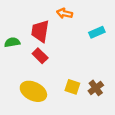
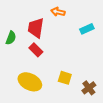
green semicircle: (12, 42) -> (11, 38), turned 120
brown cross: (96, 88) -> (89, 88), moved

